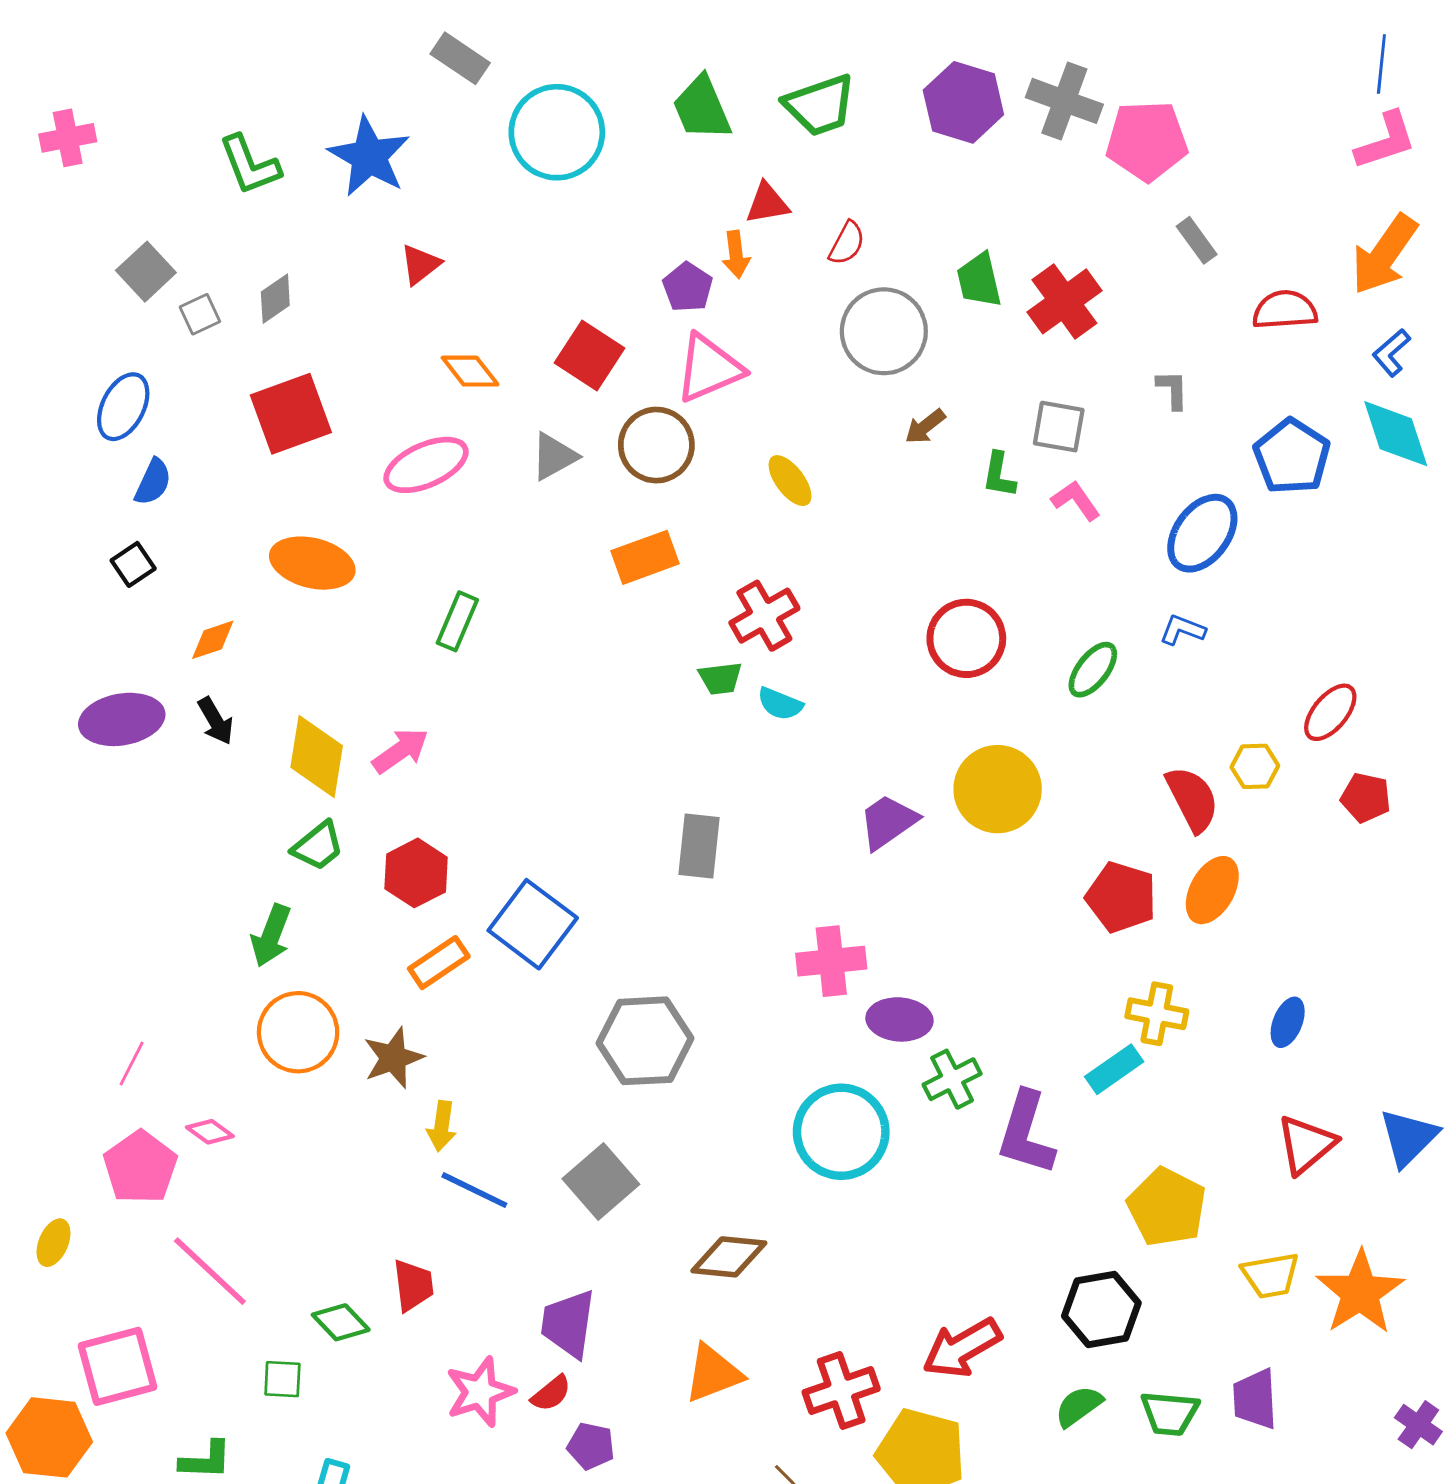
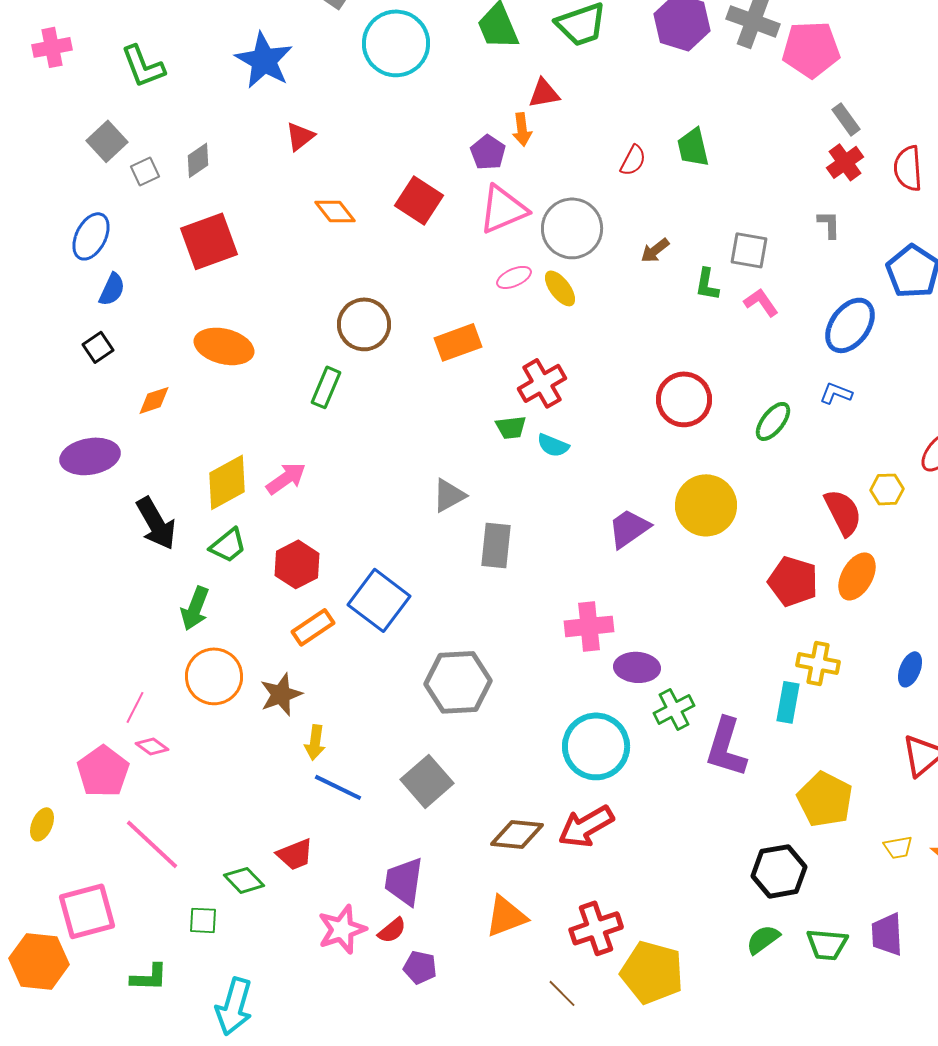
green L-shape: (250, 165) -> (143, 66), moved
red semicircle: (847, 243) -> (633, 160), moved
red cross: (1064, 301) -> (845, 162), moved, size x0.7
red semicircle: (1285, 310) -> (908, 168), turned -90
gray circle: (884, 331) -> (572, 228), moved
brown circle: (656, 445) -> (364, 324), moved
gray triangle: (554, 456) -> (449, 495), moved
pink ellipse: (426, 465) -> (514, 277), moved, size x0.6
black arrow: (216, 721) -> (156, 523), moved, size x1.6
yellow diamond: (317, 756) -> (227, 482), turned 52
pink line: (132, 1064) -> (135, 707), moved
cyan rectangle: (1114, 1069) -> (788, 702), turned -45
yellow trapezoid: (1271, 1275) -> (898, 847), size x0.7
red trapezoid: (413, 1285) -> (295, 854), turned 75
red arrow: (962, 1348) -> (586, 826), moved

